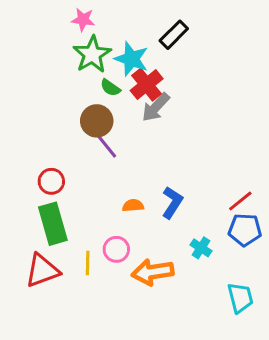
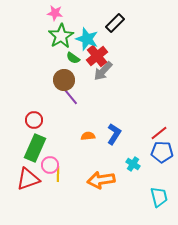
green rectangle: (53, 224) -> (35, 148), turned 40
pink circle: (116, 249) -> (50, 165), moved

